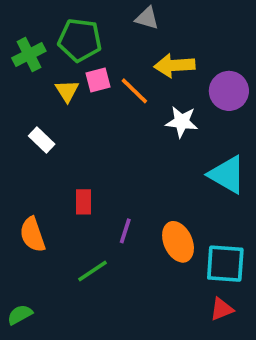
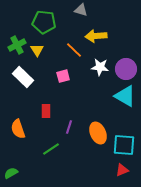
green cross: (29, 55) -> (17, 45), moved
pink square: (98, 80) -> (63, 76), moved
purple circle: (229, 91) -> (126, 69), moved
white rectangle: (42, 140) -> (23, 77), size x1.5

